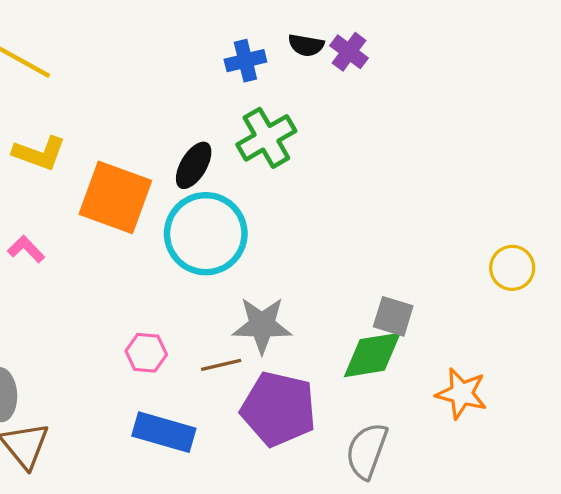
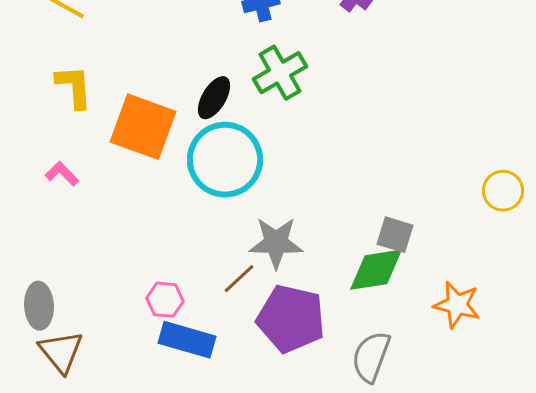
yellow L-shape: (39, 153) -> (74, 87), turned -114
pink hexagon: (146, 353) -> (165, 300), moved
brown line: (221, 365) -> (239, 279), turned -30

